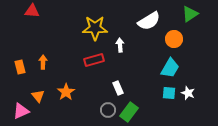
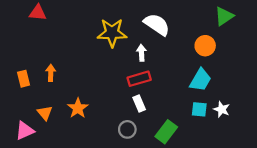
white semicircle: (149, 21) -> (157, 24), moved, turned -115
red rectangle: (94, 60) -> (139, 79), moved
green rectangle: (129, 112) -> (166, 132), moved

